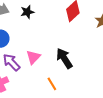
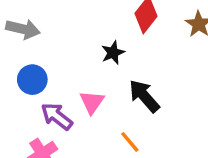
black star: (27, 12) -> (113, 53), moved

